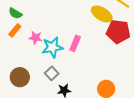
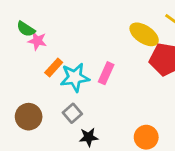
orange rectangle: (15, 30) -> (54, 67), moved
pink star: (35, 38) -> (37, 41), moved

